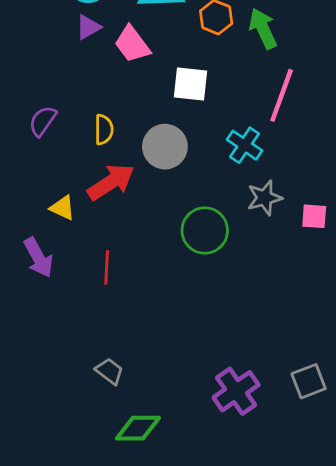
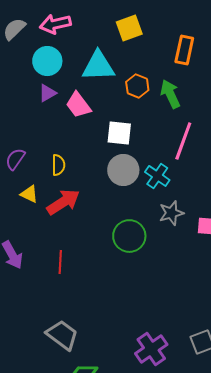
gray circle: (165, 147) -> (123, 170), moved
yellow triangle: (63, 208) -> (29, 194), moved
gray trapezoid: (109, 371) -> (62, 335), size x1.6

